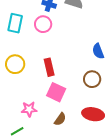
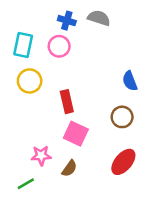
yellow circle: (15, 64) -> (30, 81), moved
red ellipse: (93, 114) -> (123, 162), turned -60
brown semicircle: (60, 119) -> (69, 168), moved

